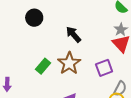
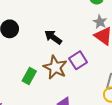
purple square: (104, 68) -> (78, 60), moved

